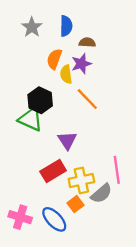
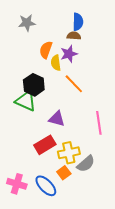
blue semicircle: (66, 26) -> (78, 22), moved
gray star: (32, 27) -> (27, 23), turned 30
purple triangle: (67, 140) -> (57, 119), turned -42
pink line: (117, 170) -> (99, 123), moved

